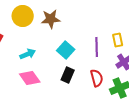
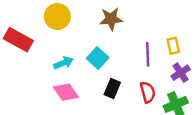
brown star: (51, 19) -> (111, 19), moved
cyan square: (66, 50) -> (98, 58), moved

